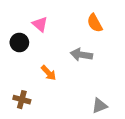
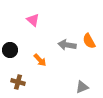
orange semicircle: (95, 23) -> (89, 41), moved
black circle: (19, 42) -> (10, 50), moved

